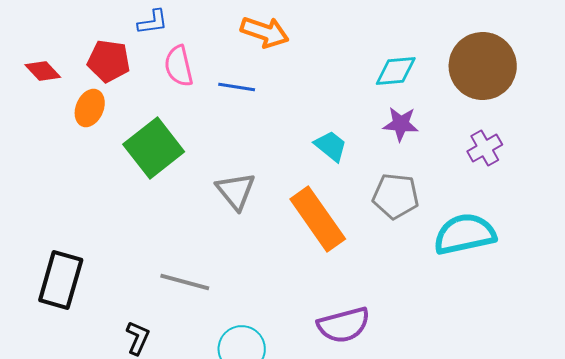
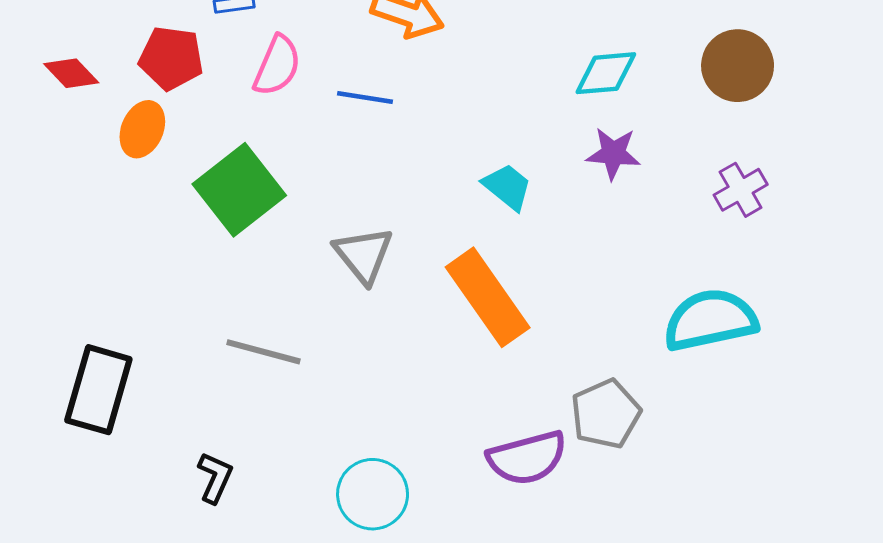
pink semicircle: (179, 66) -> (277, 66), turned -144
brown circle: (483, 66) -> (738, 66), size x0.7
gray pentagon: (396, 196) -> (606, 414), moved, turned -30
gray line: (185, 282) -> (264, 352), moved

